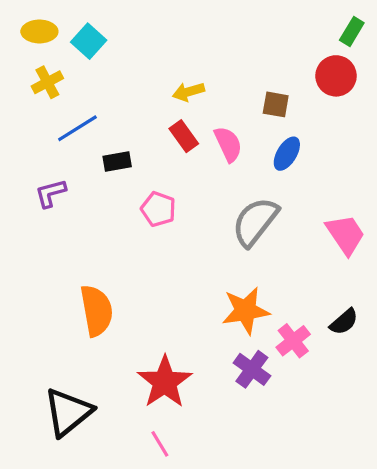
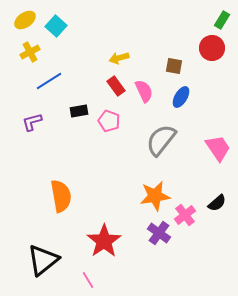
yellow ellipse: (39, 31) -> (25, 20), turned -35
black rectangle: (117, 162) -> (79, 111), moved
pink pentagon: (158, 209) -> (109, 121), moved
pink line: (160, 444) -> (88, 280), moved

